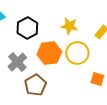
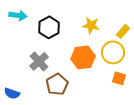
orange hexagon: (49, 53) -> (83, 57), moved
yellow circle: (77, 53) -> (113, 52), moved

